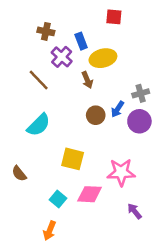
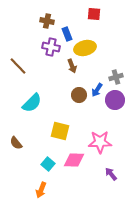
brown cross: (46, 31) -> (47, 21), moved
purple cross: (62, 57) -> (51, 47), turned -30
brown line: (39, 80) -> (18, 66), moved

